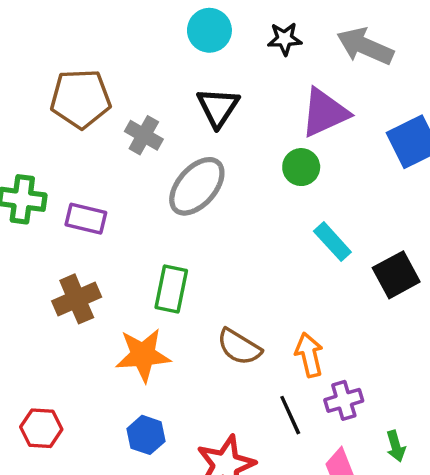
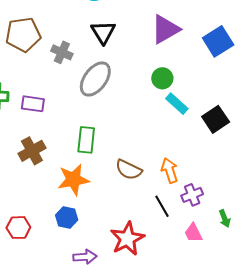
green circle: (301, 167) -> (162, 78), moved
blue hexagon: (146, 435) -> (67, 217), moved

